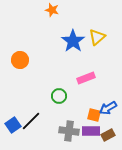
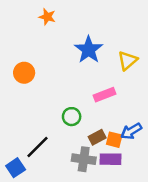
orange star: (52, 10) -> (47, 17), moved
yellow triangle: (97, 37) -> (128, 61), moved
blue square: (13, 125) -> (16, 168), moved
brown rectangle: (108, 135) -> (97, 137), moved

